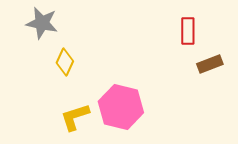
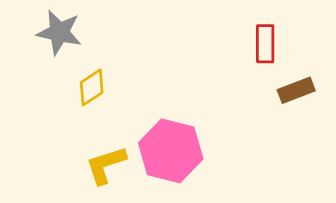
yellow diamond: (65, 62) -> (92, 87), turned 32

